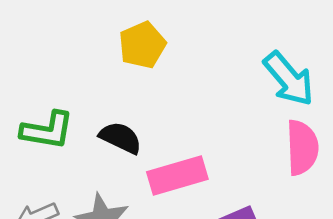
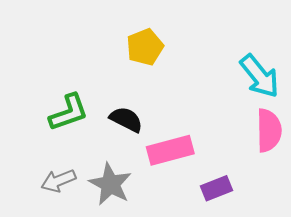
green L-shape: (47, 130) -> (69, 112), turned -30

